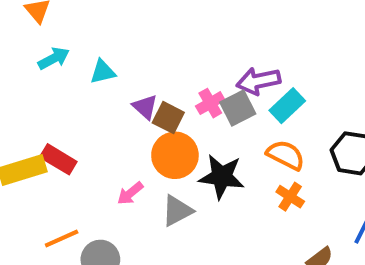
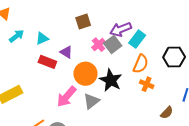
brown square: (168, 118) -> (83, 22), moved, turned -35
orange semicircle: (286, 155) -> (141, 64), turned 96
red rectangle: (58, 159) -> (47, 62), moved
black star: (222, 177) -> (111, 80), turned 30
pink arrow: (130, 193) -> (67, 97), size x1.6

